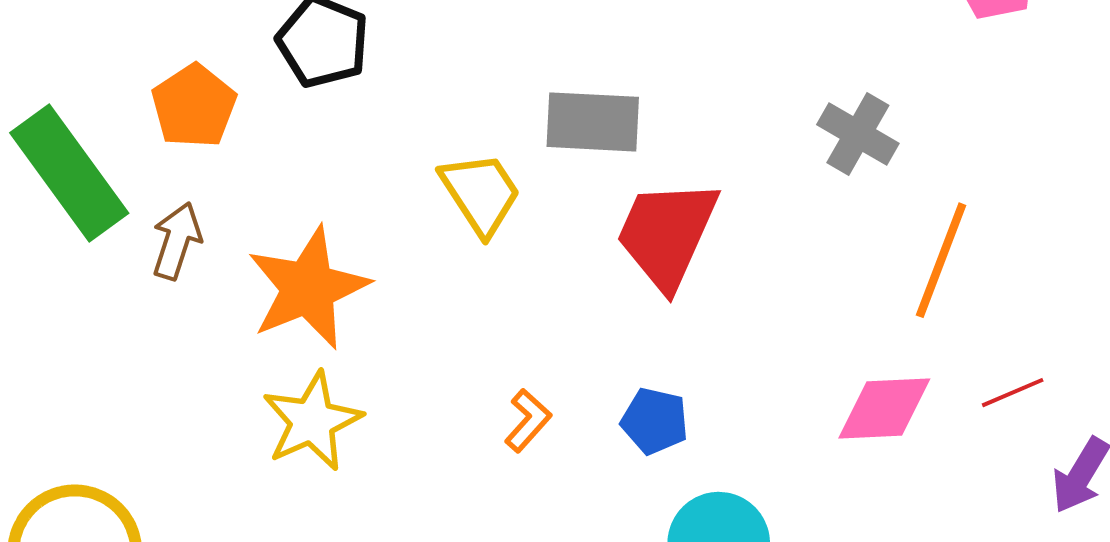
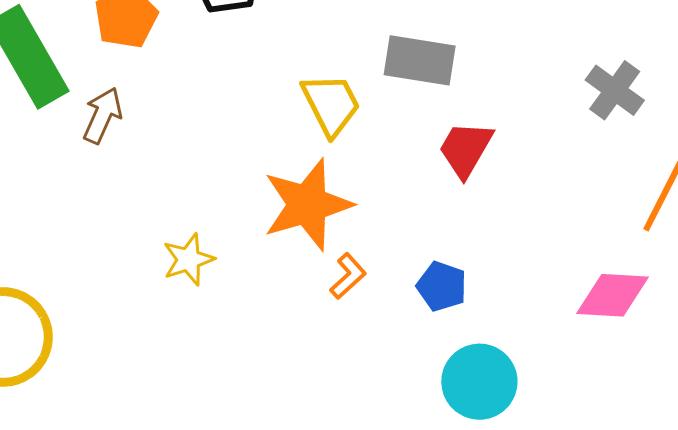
red trapezoid: (667, 234) -> (466, 149), size x0.7
orange star: (308, 288) -> (307, 205), moved
yellow star: (312, 421) -> (189, 259), size x0.7

